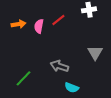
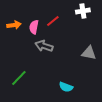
gray triangle: (95, 53) -> (89, 53), turned -49
gray arrow: (59, 66) -> (44, 46), moved

